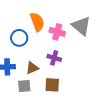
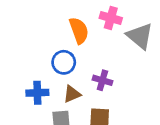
pink cross: (57, 32) -> (111, 18), moved
blue circle: (19, 38) -> (64, 62), moved

